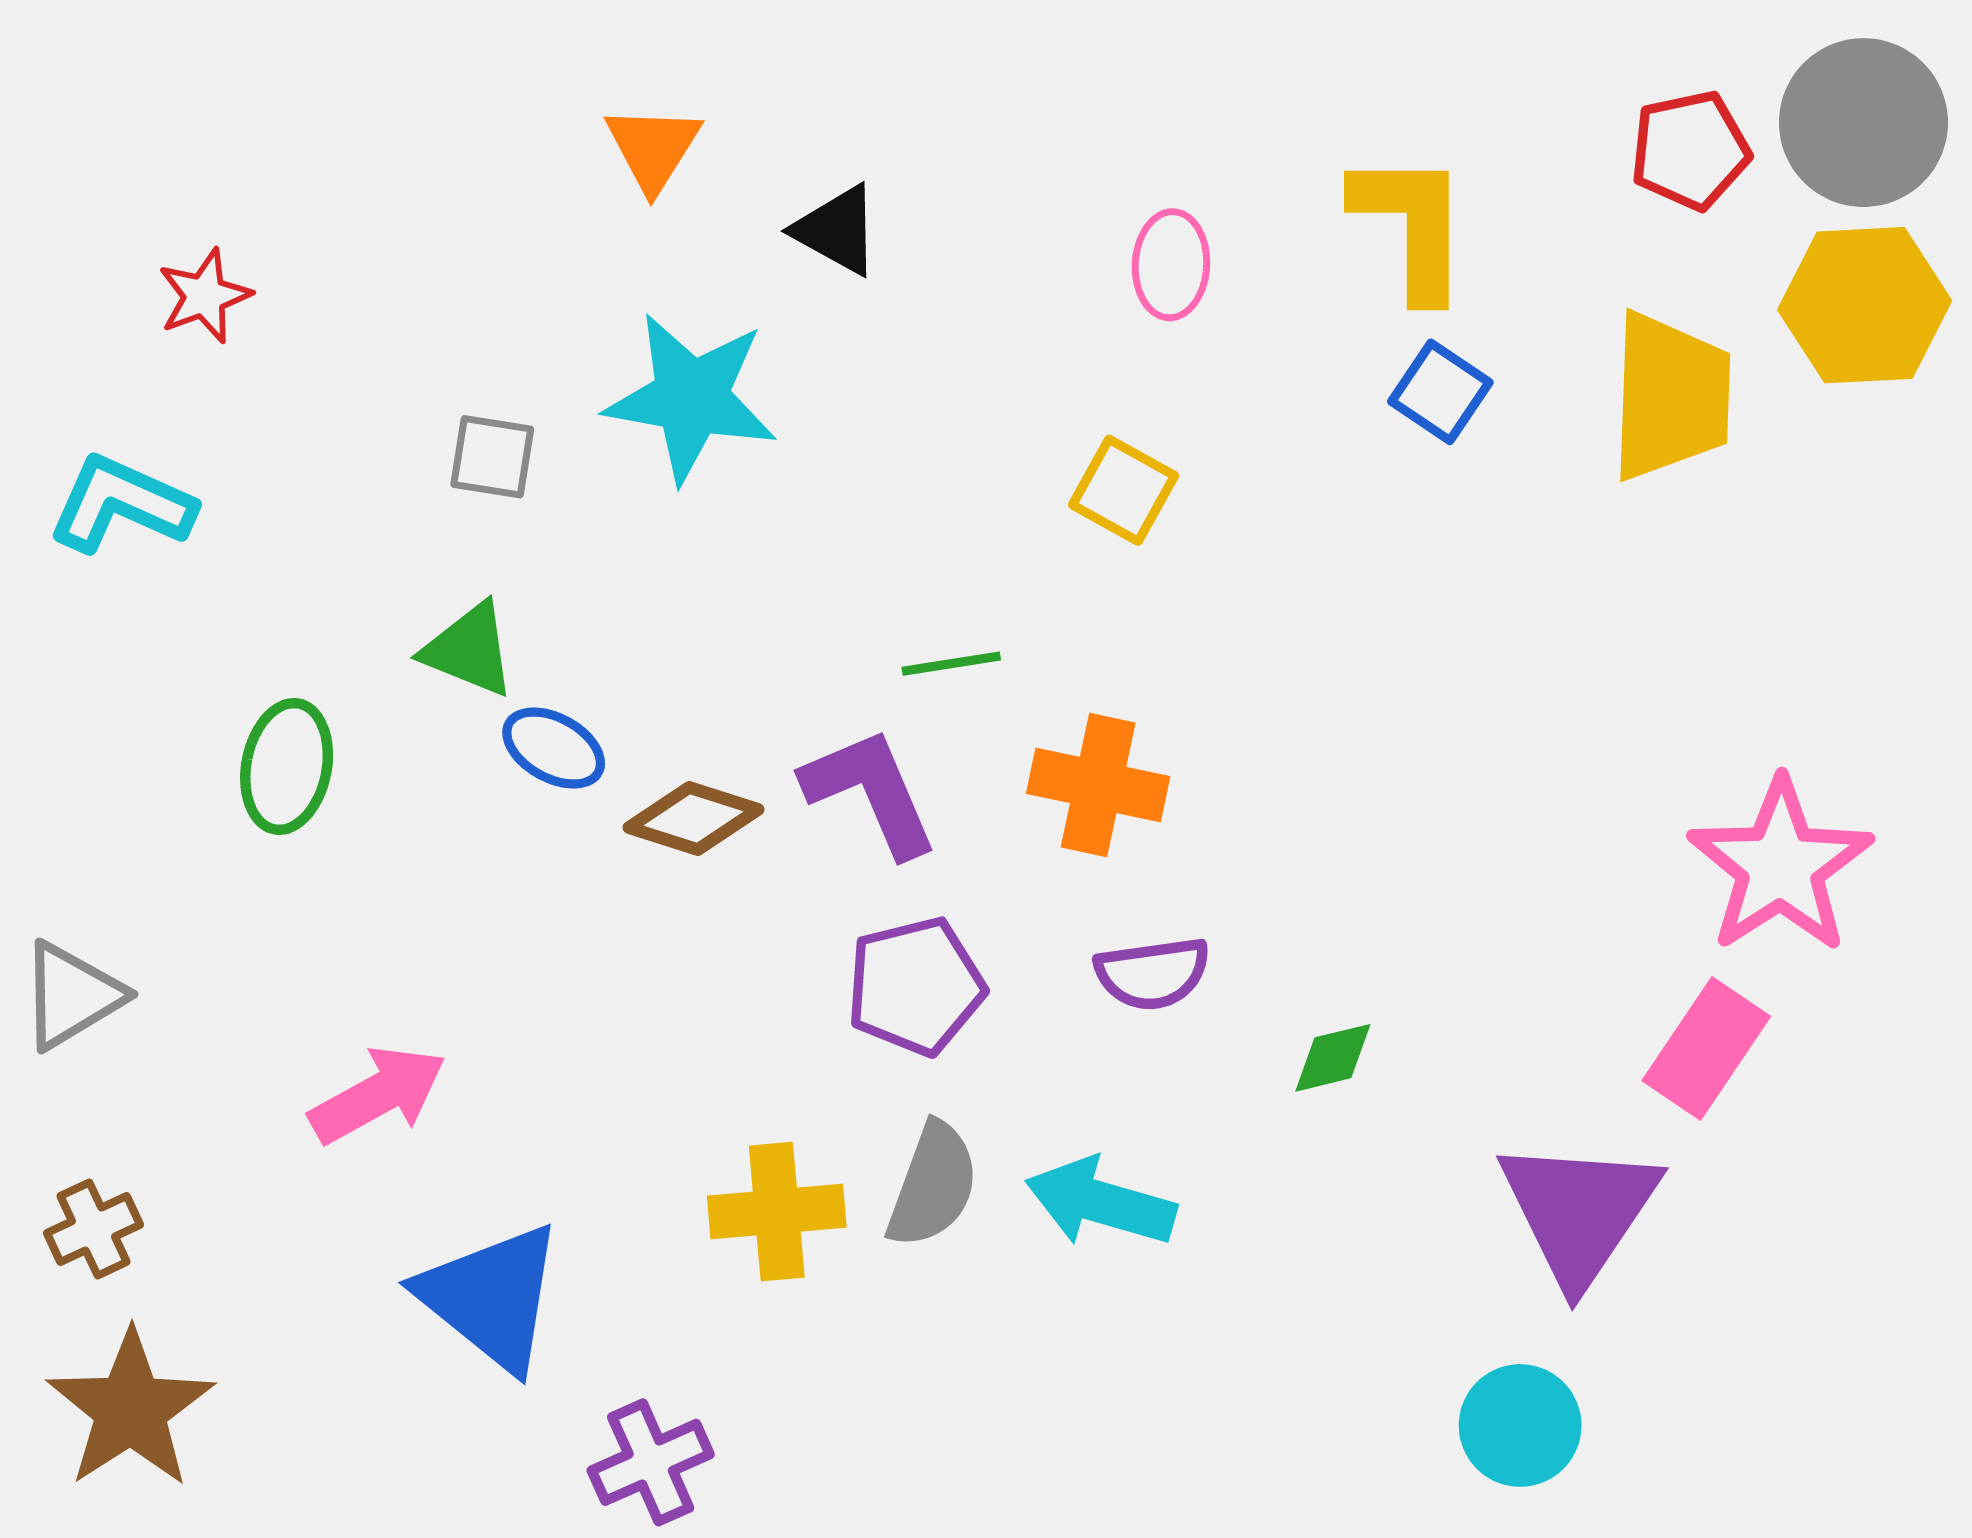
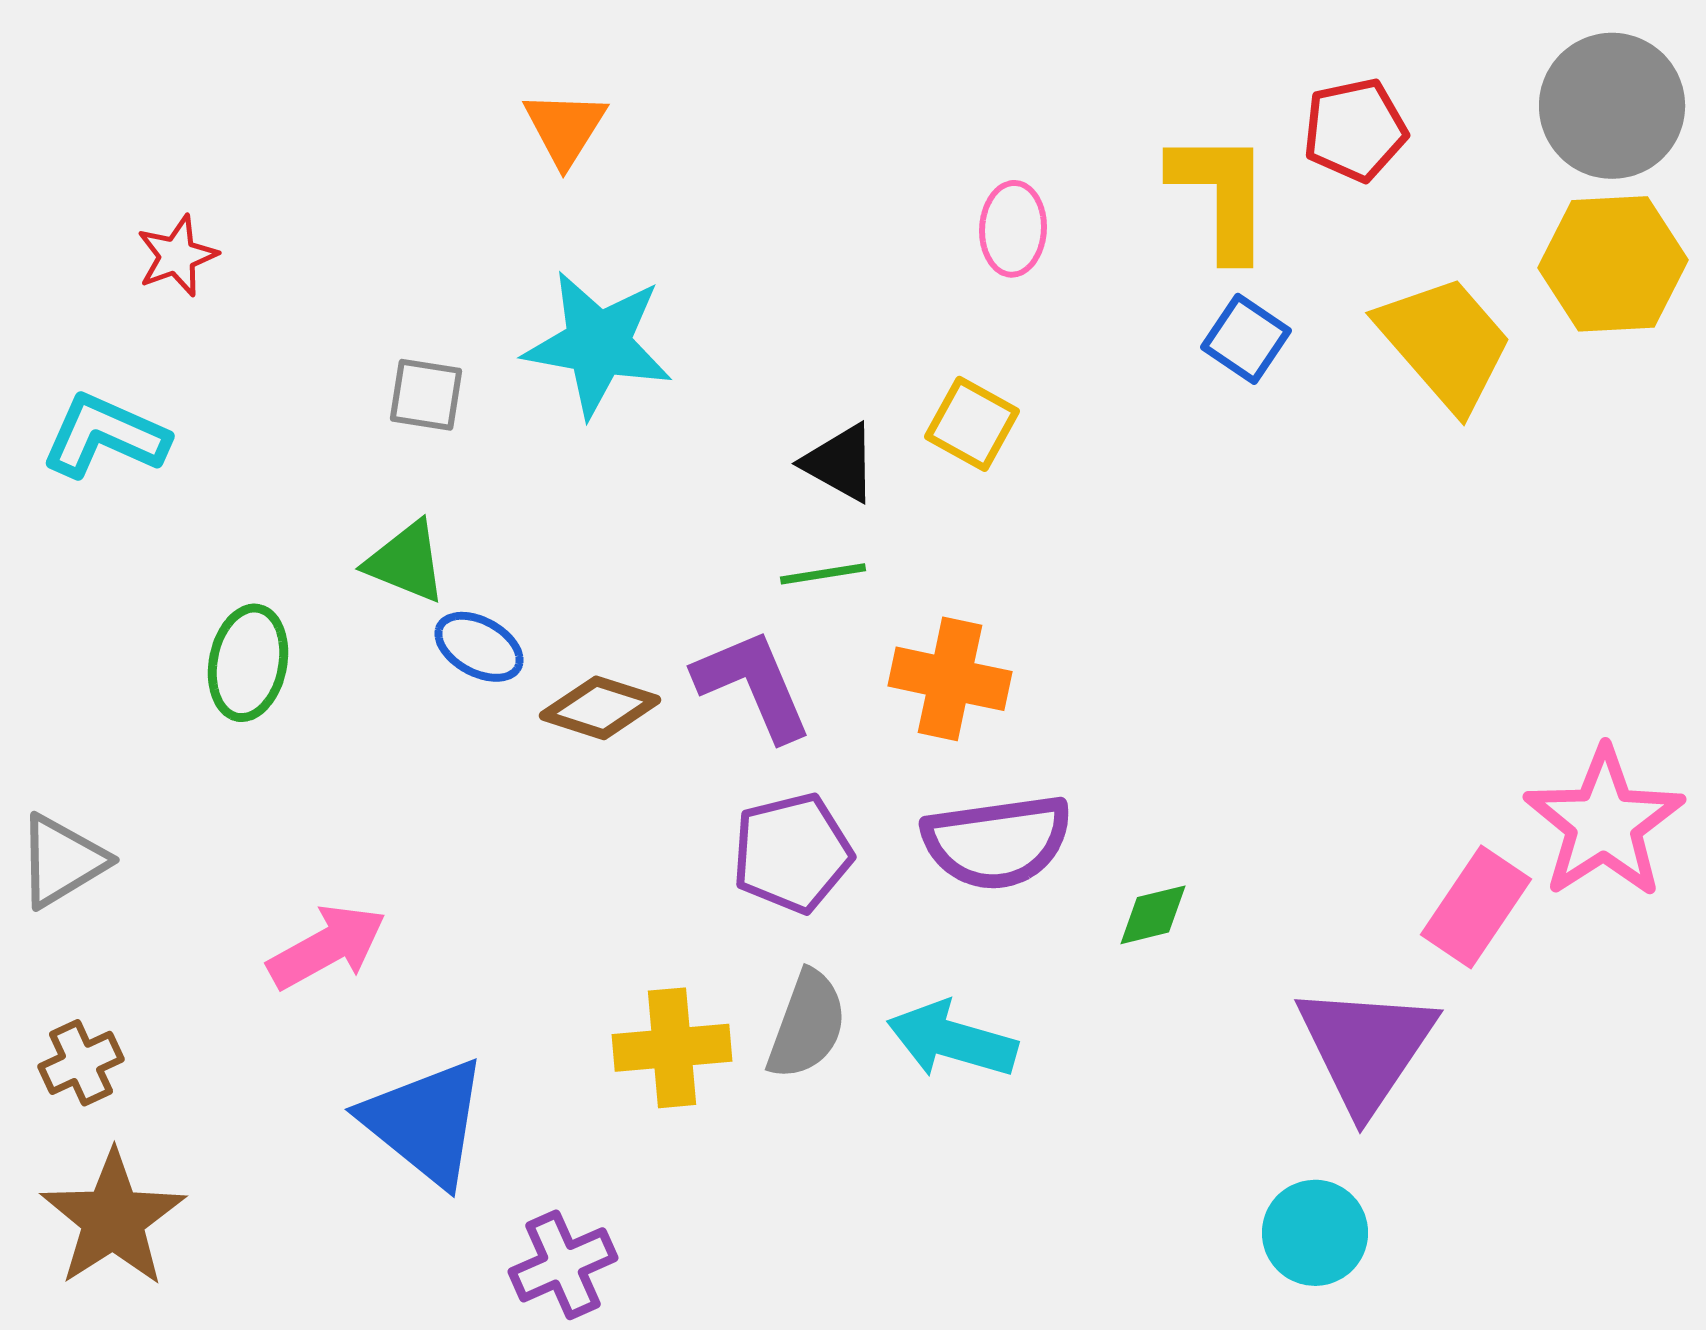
red pentagon: (1690, 150) -> (1355, 130), moved
black triangle: (837, 230) -> (840, 463), moved
yellow trapezoid: (1670, 397) -> (1445, 343), turned -43
pink star: (1780, 866) -> (1604, 823), moved
purple semicircle: (1152, 973) -> (997, 842), size x1.5

